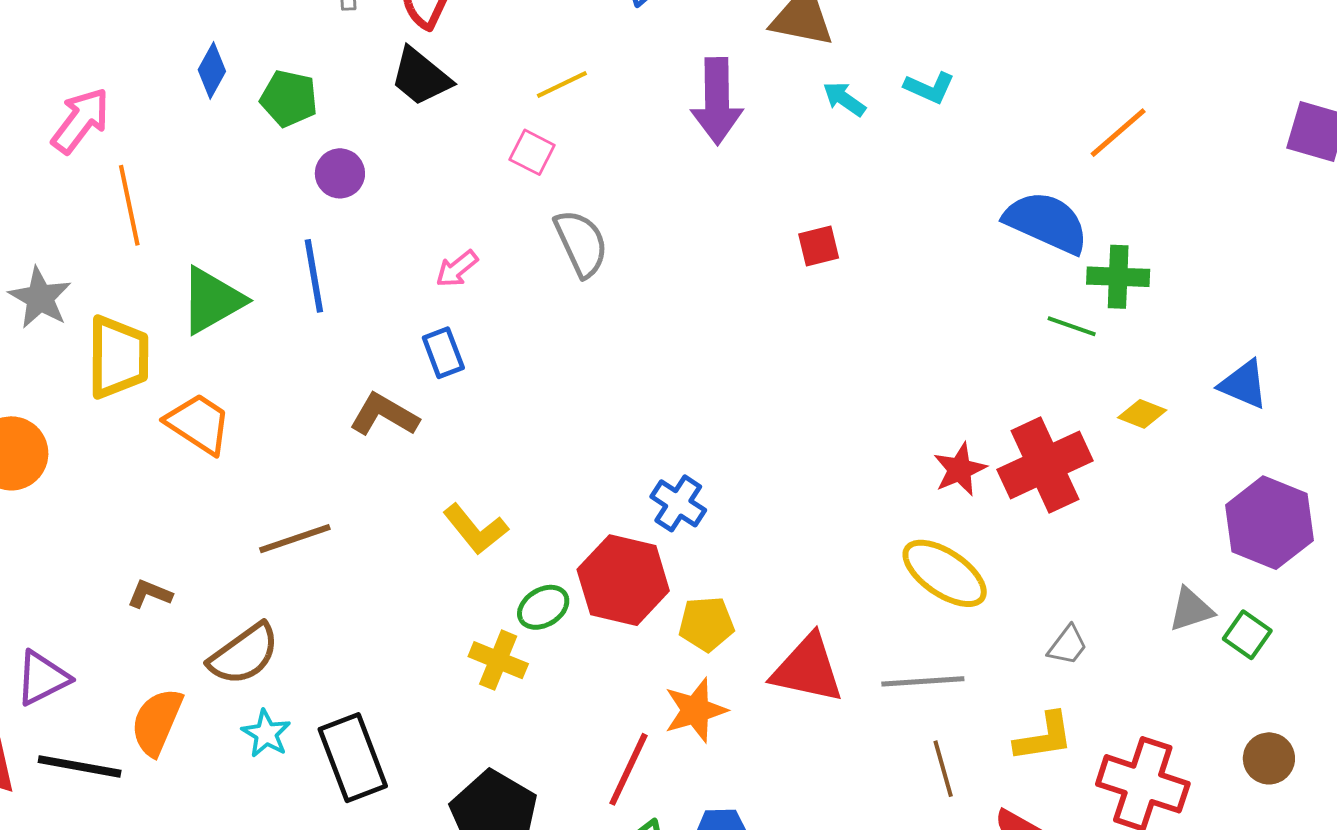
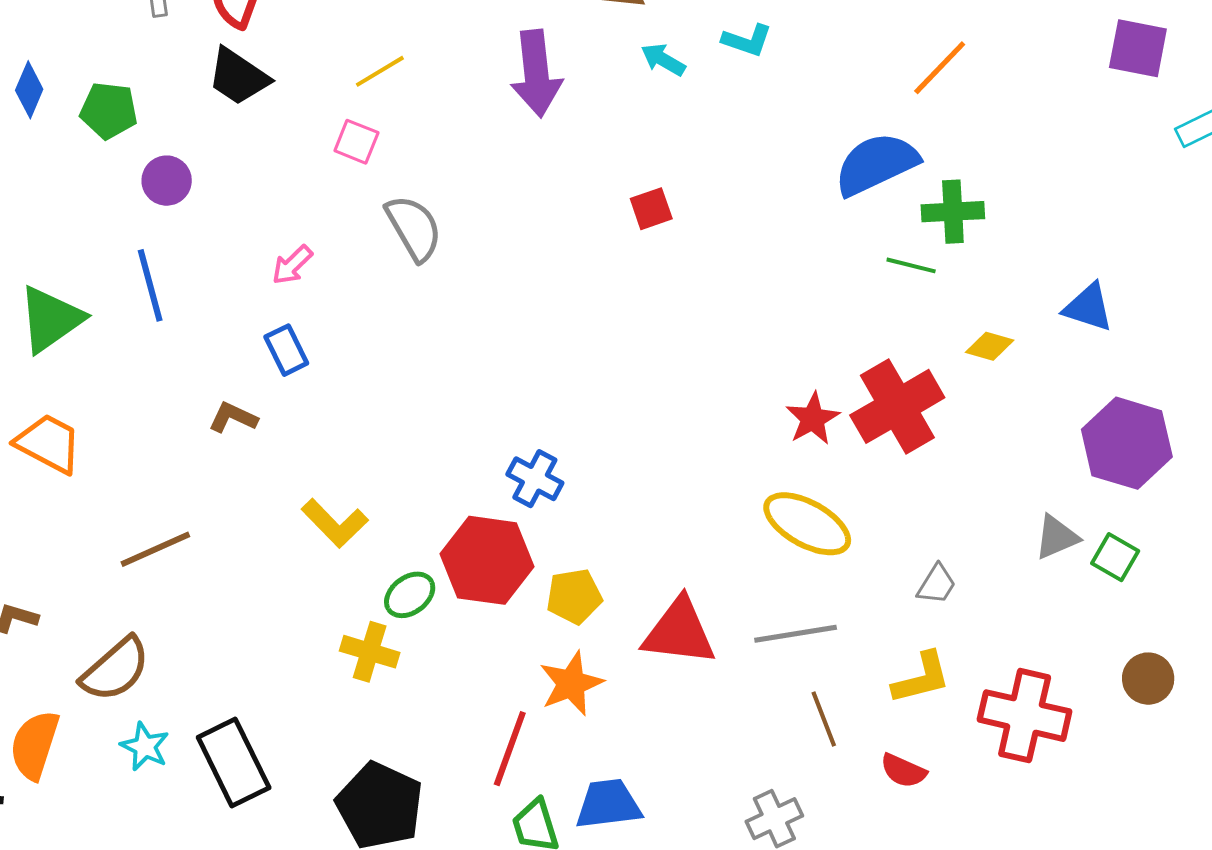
blue semicircle: (1046, 222) -> (876, 164), turned -44
brown L-shape: (384, 415) -> (233, 417), size x0.7

